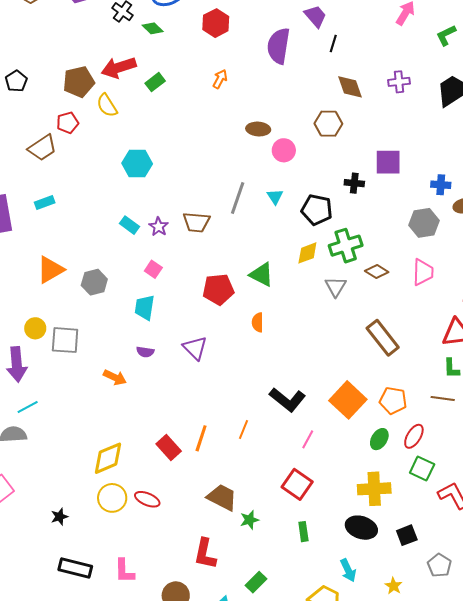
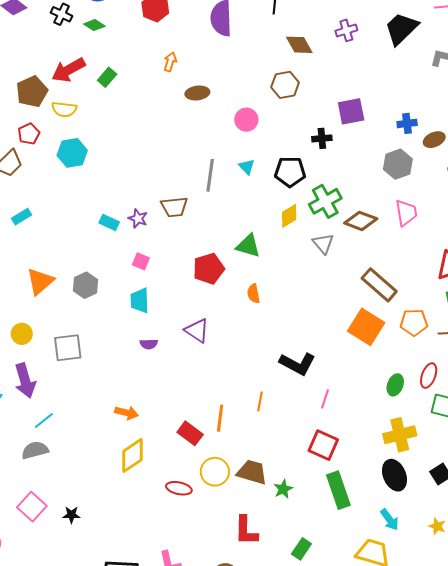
yellow semicircle: (107, 105) -> (64, 109), turned -40
brown ellipse: (258, 129) -> (197, 93), moved
cyan hexagon: (137, 164) -> (72, 153), moved
brown diamond: (377, 272) -> (361, 221), size x1.4
yellow circle: (35, 328) -> (22, 334), moved
orange arrow: (115, 377) -> (127, 413), moved
orange square: (348, 400) -> (366, 327), moved
orange pentagon: (393, 400) -> (414, 322), moved
yellow circle: (112, 498) -> (215, 472), moved
black star: (59, 517) -> (71, 515), moved, turned 30
black ellipse: (361, 528) -> (395, 475), turned 60
green rectangle: (303, 532) -> (338, 490), size x1.8

